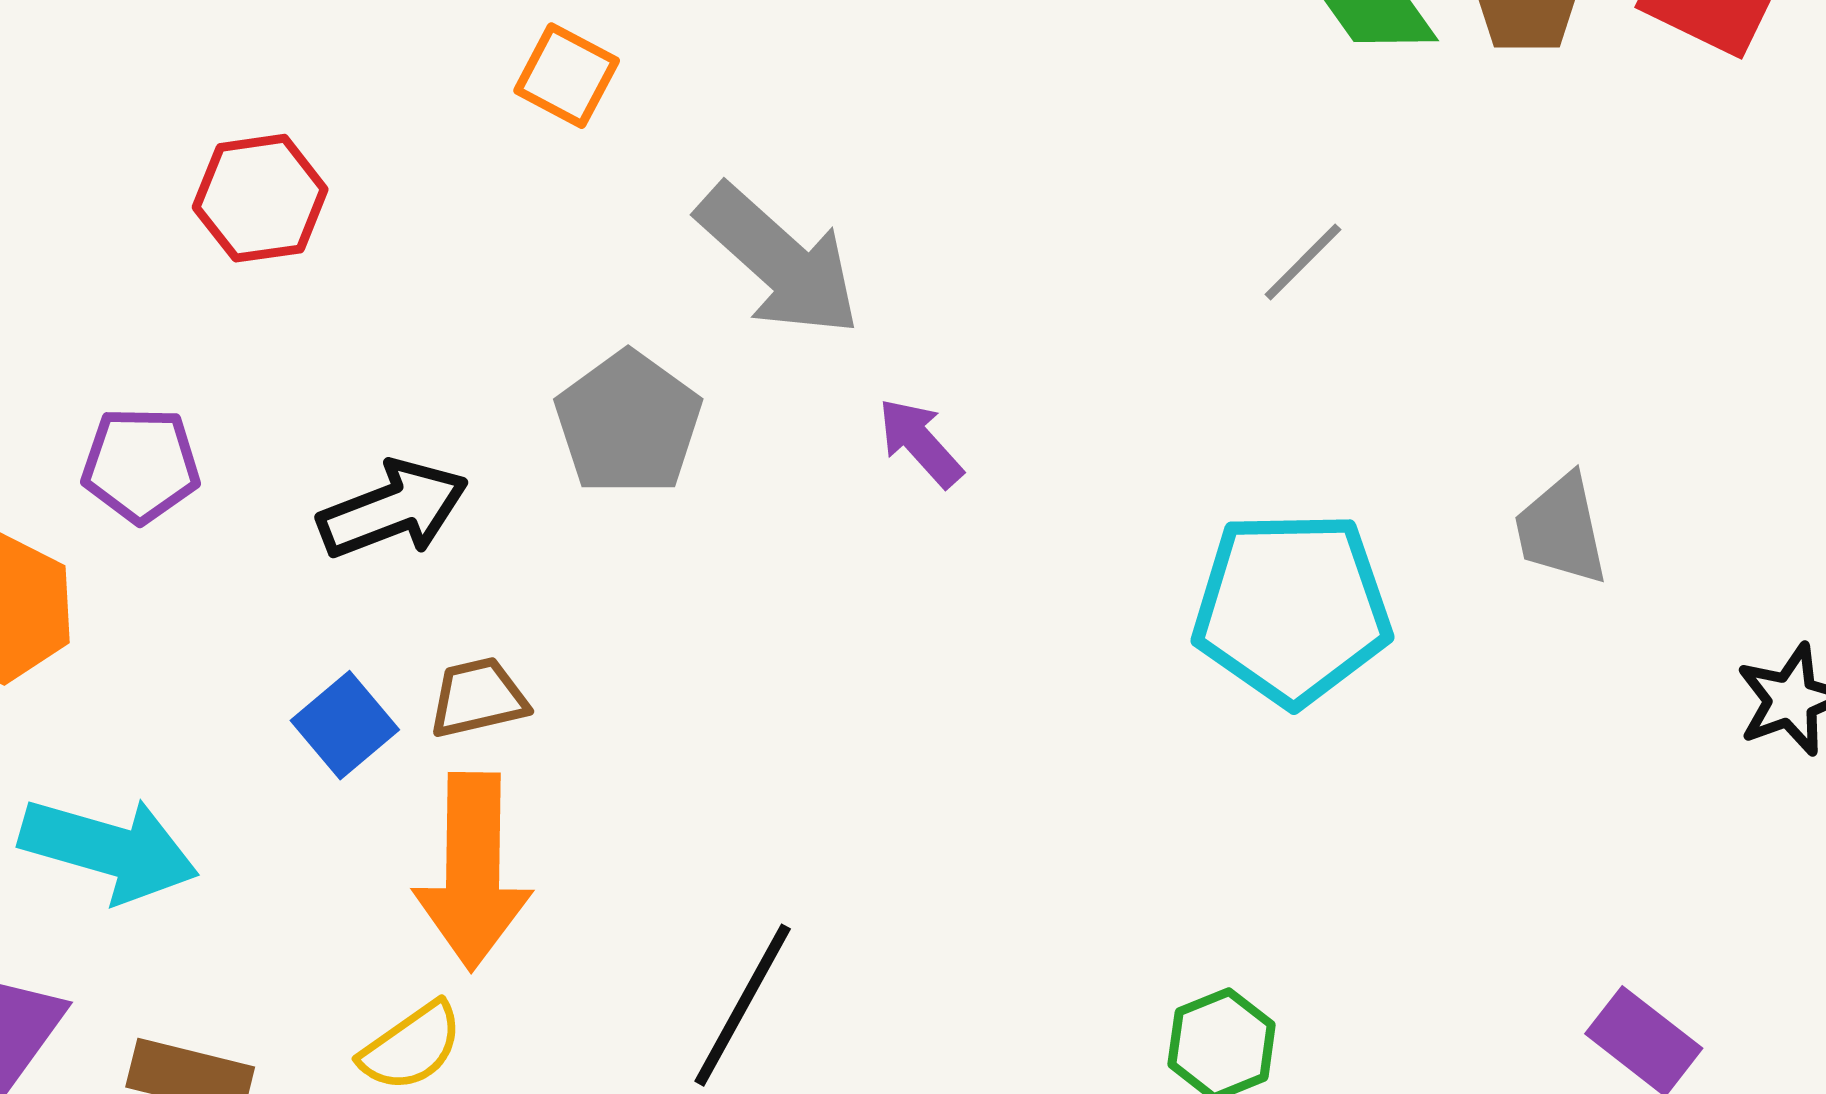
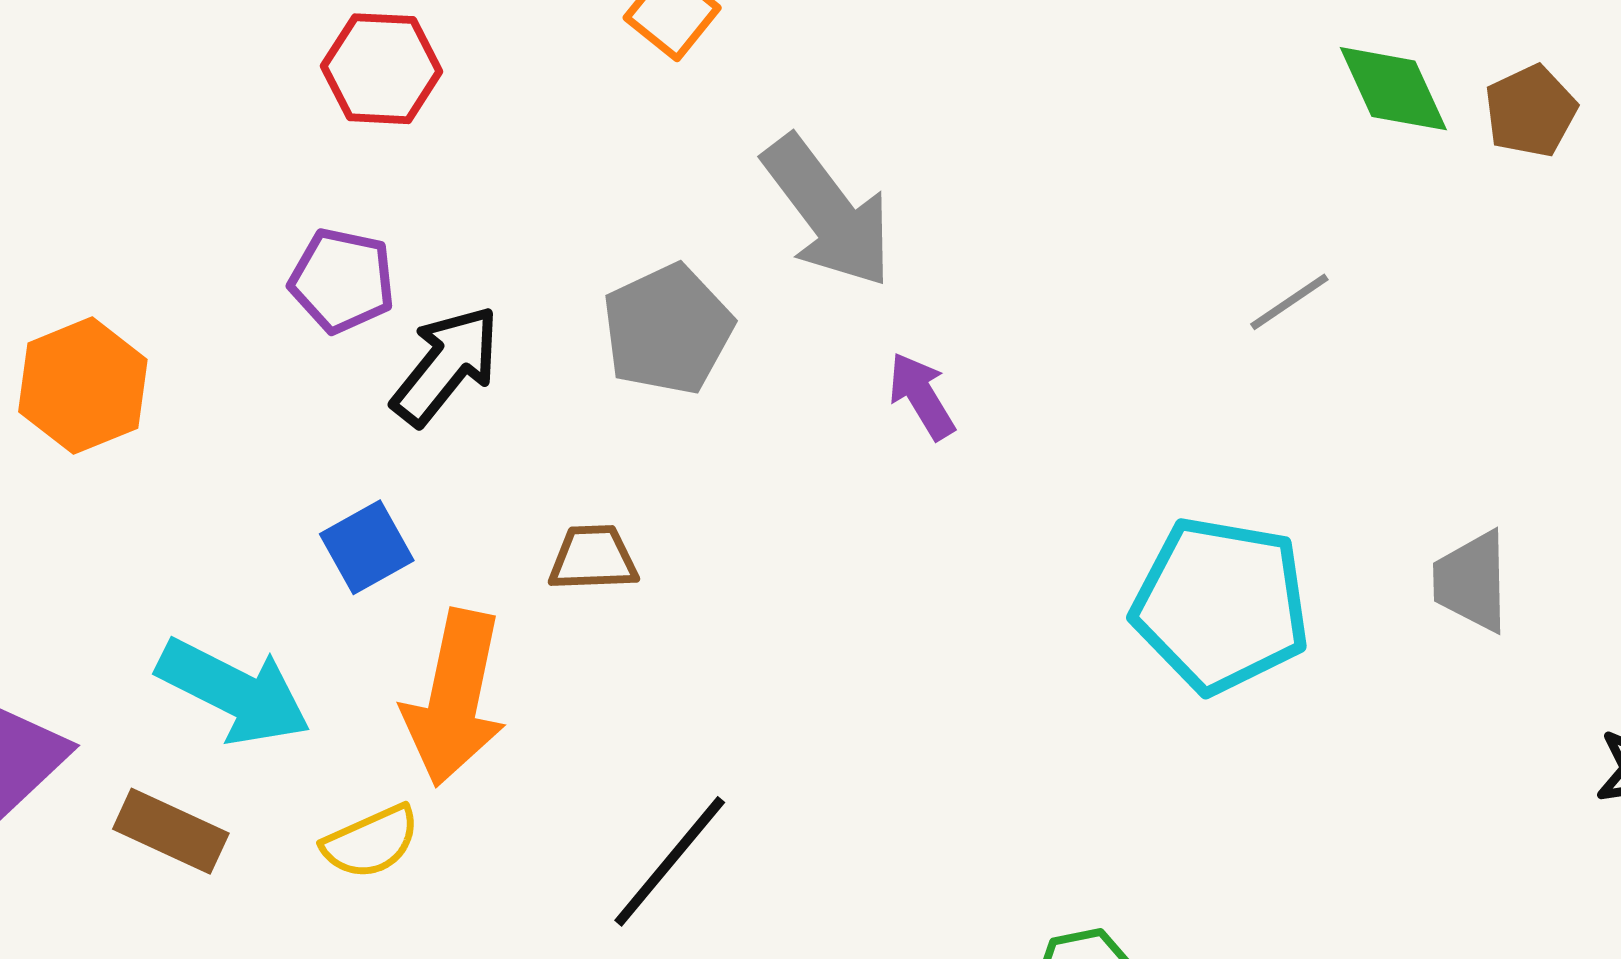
purple pentagon: (141, 465) -> (342, 281), moved
black arrow: (393, 509) -> (446, 365), turned -41
brown trapezoid: (478, 698) -> (593, 558), moved
cyan arrow: (109, 849) -> (234, 692), moved

